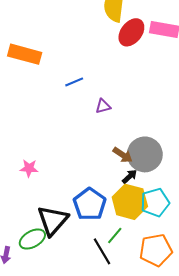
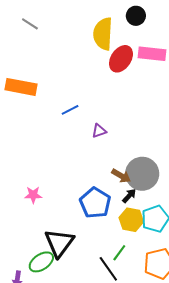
yellow hexagon: (130, 202) -> (131, 220), size x0.7
blue pentagon: (90, 204) -> (95, 203), moved

